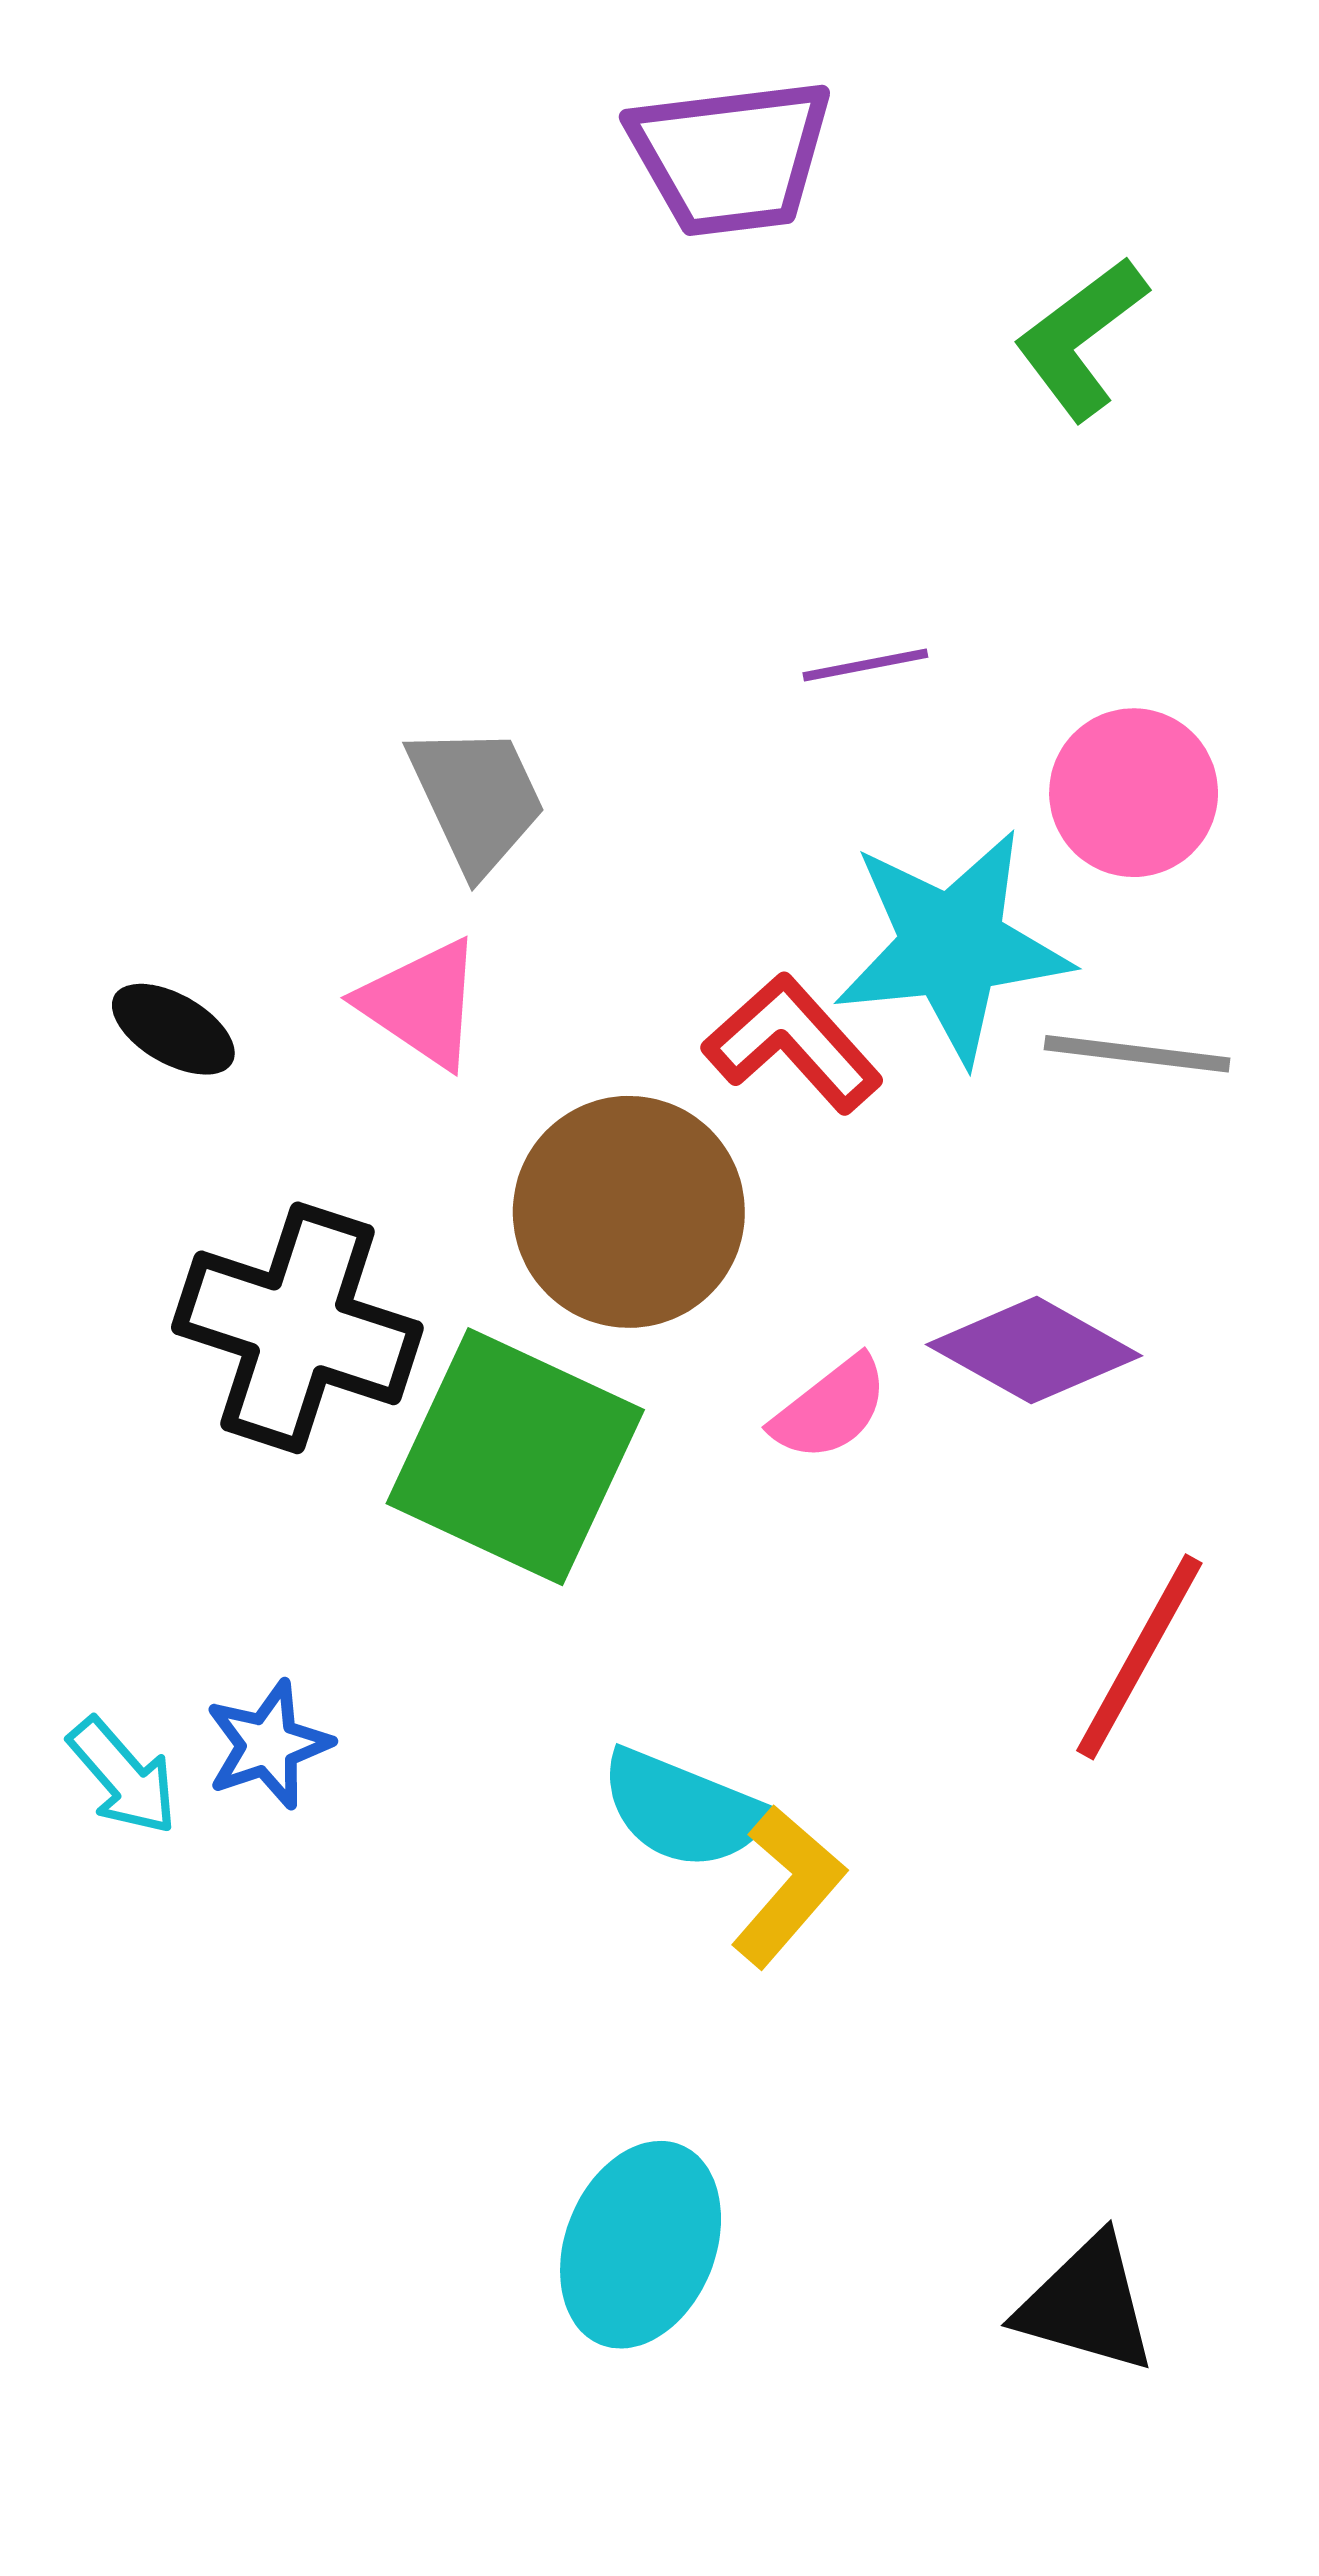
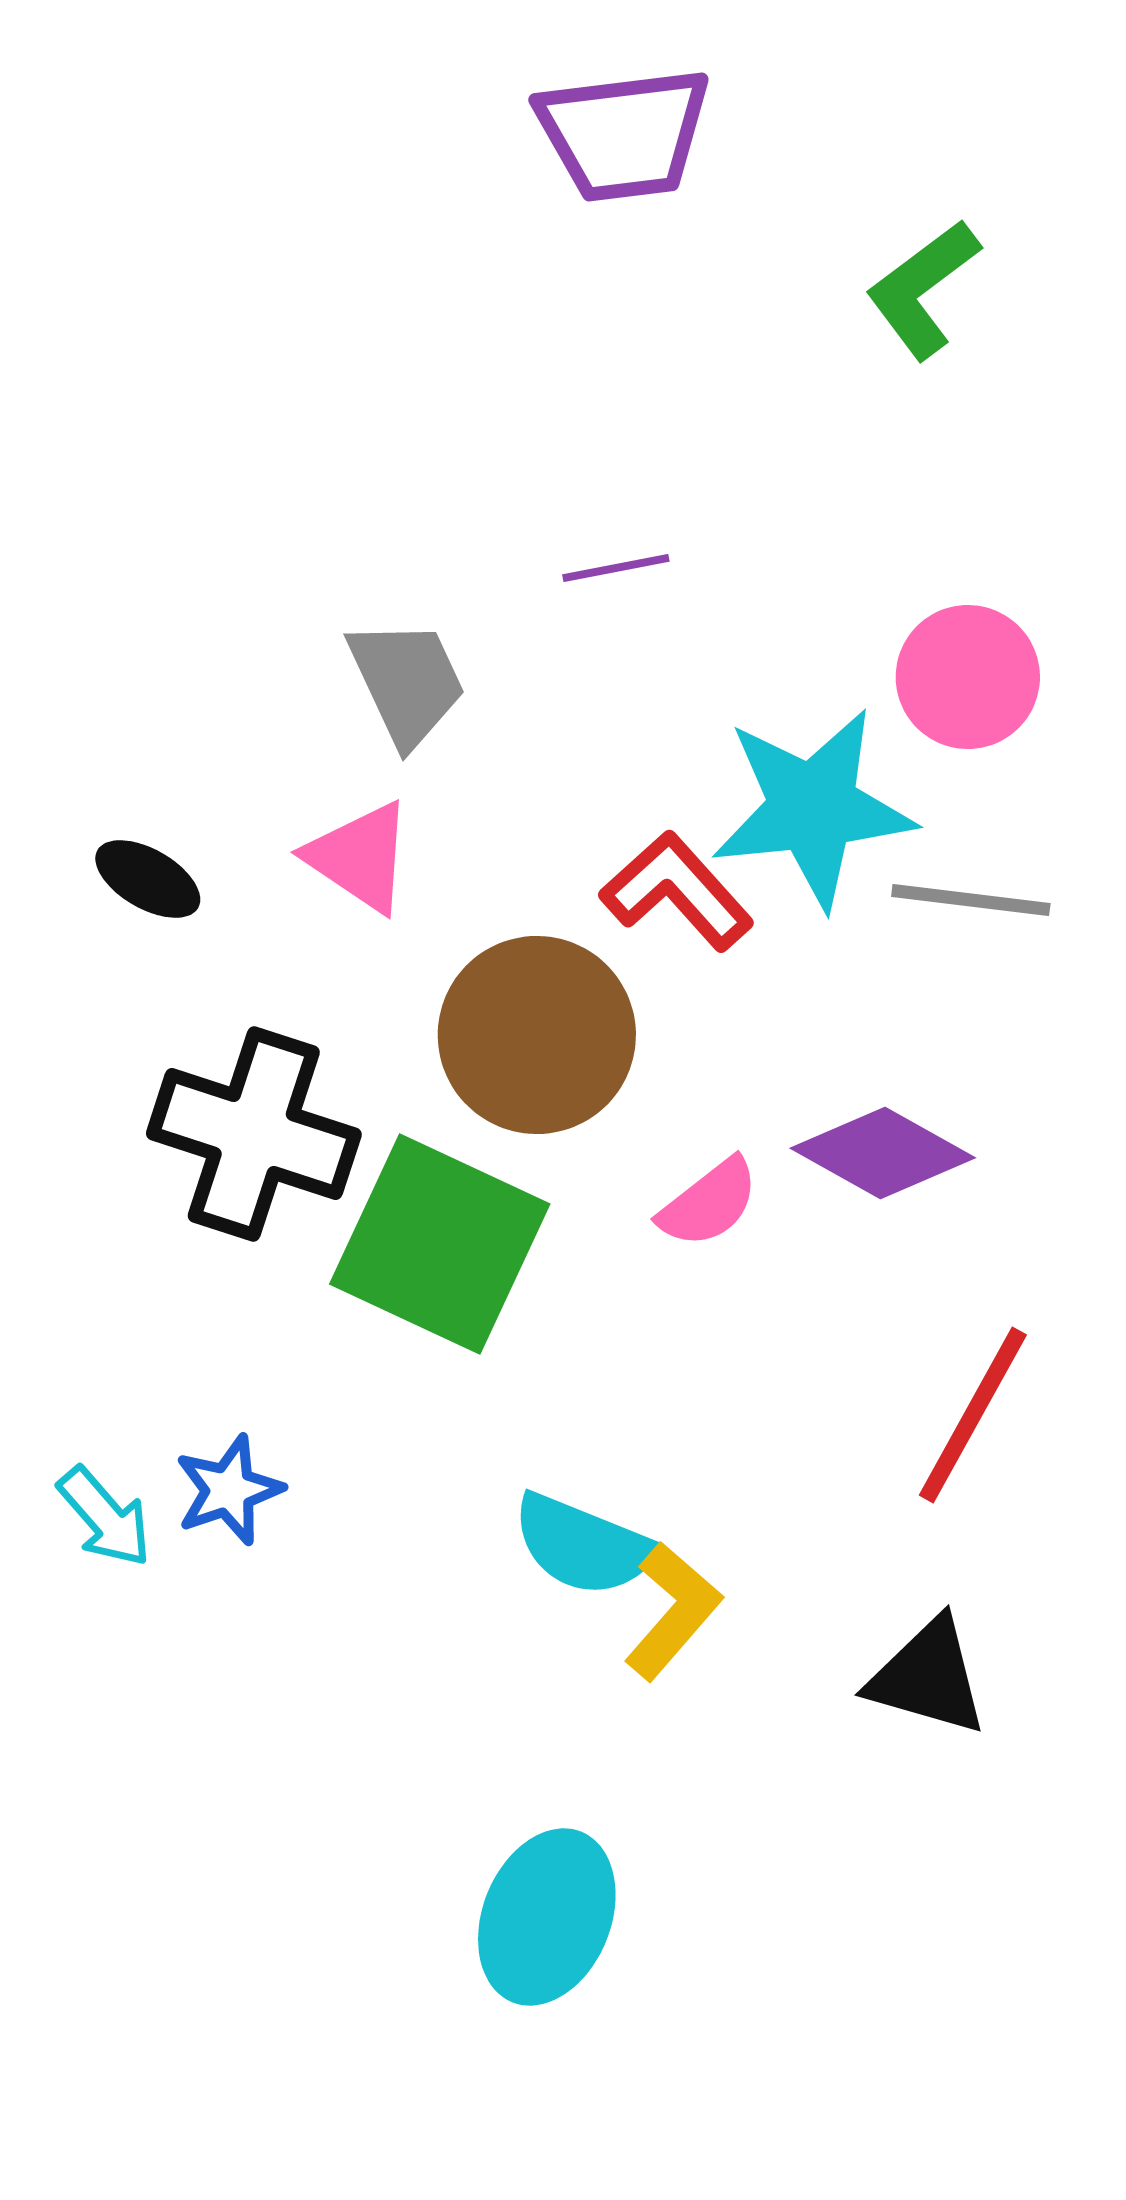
purple line: (865, 665) -> (616, 568), moved
black triangle: (1087, 2304) -> (928, 1677), moved

